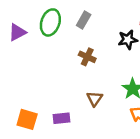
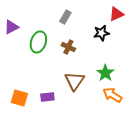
green ellipse: (50, 22) -> (38, 42), moved
brown triangle: (95, 99) -> (74, 81), size x1.5

